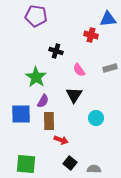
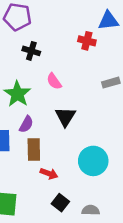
black cross: (56, 51) -> (31, 51), moved
pink semicircle: (79, 70) -> (54, 81), moved
cyan circle: (96, 118) -> (93, 161), moved, size x1.5

